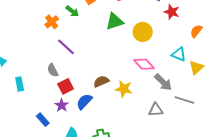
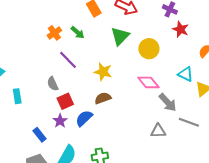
green arrow: (72, 11) -> (78, 32), moved
green triangle: (114, 21) -> (120, 36), turned -30
yellow star: (124, 89) -> (103, 72), moved

